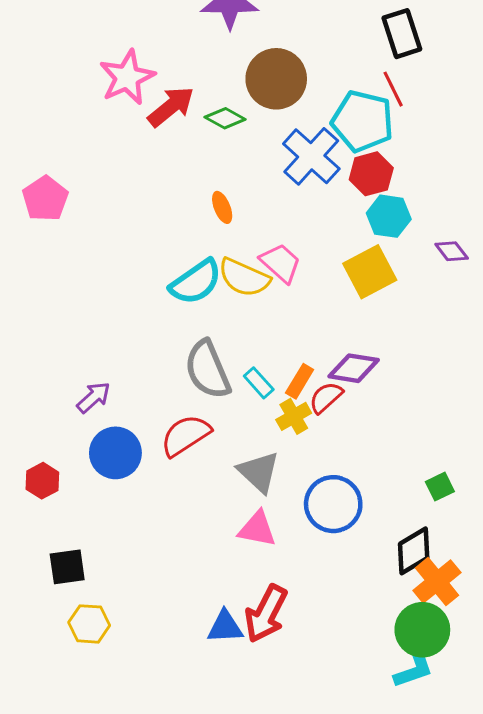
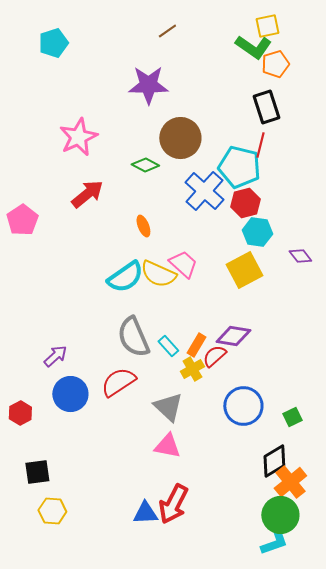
red line: (393, 89) -> (260, 145), turned 40
red arrow: (171, 107) -> (87, 194), moved
blue circle: (333, 504) -> (243, 406), moved

